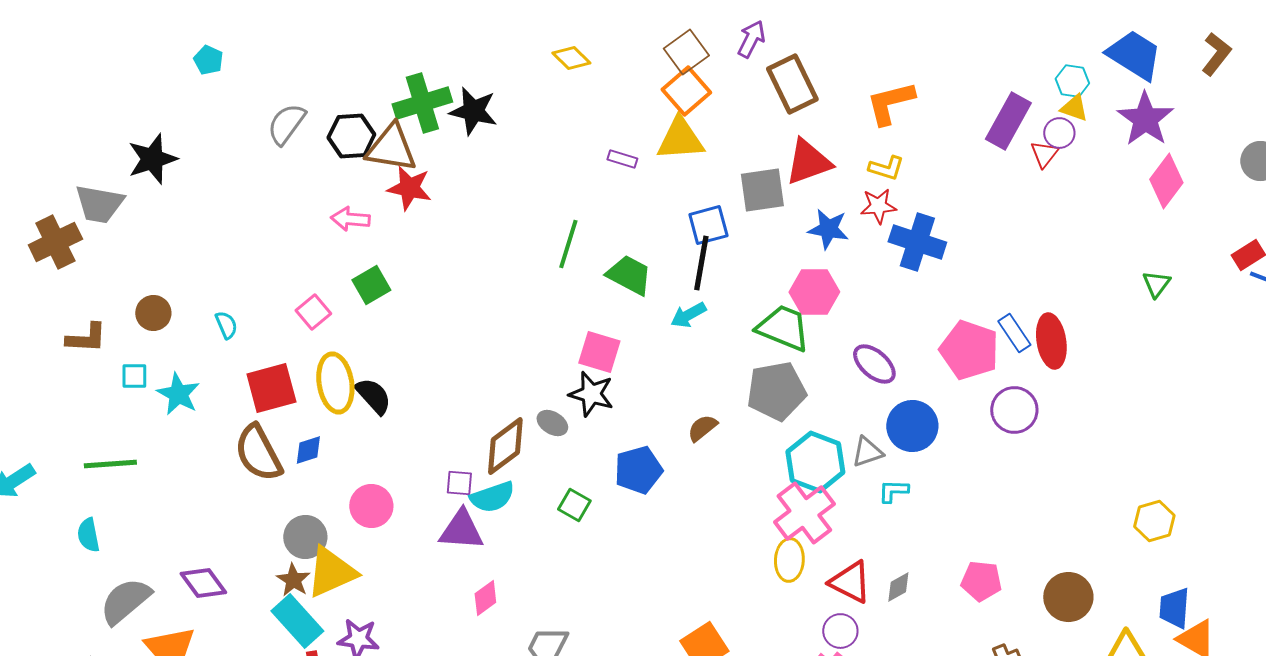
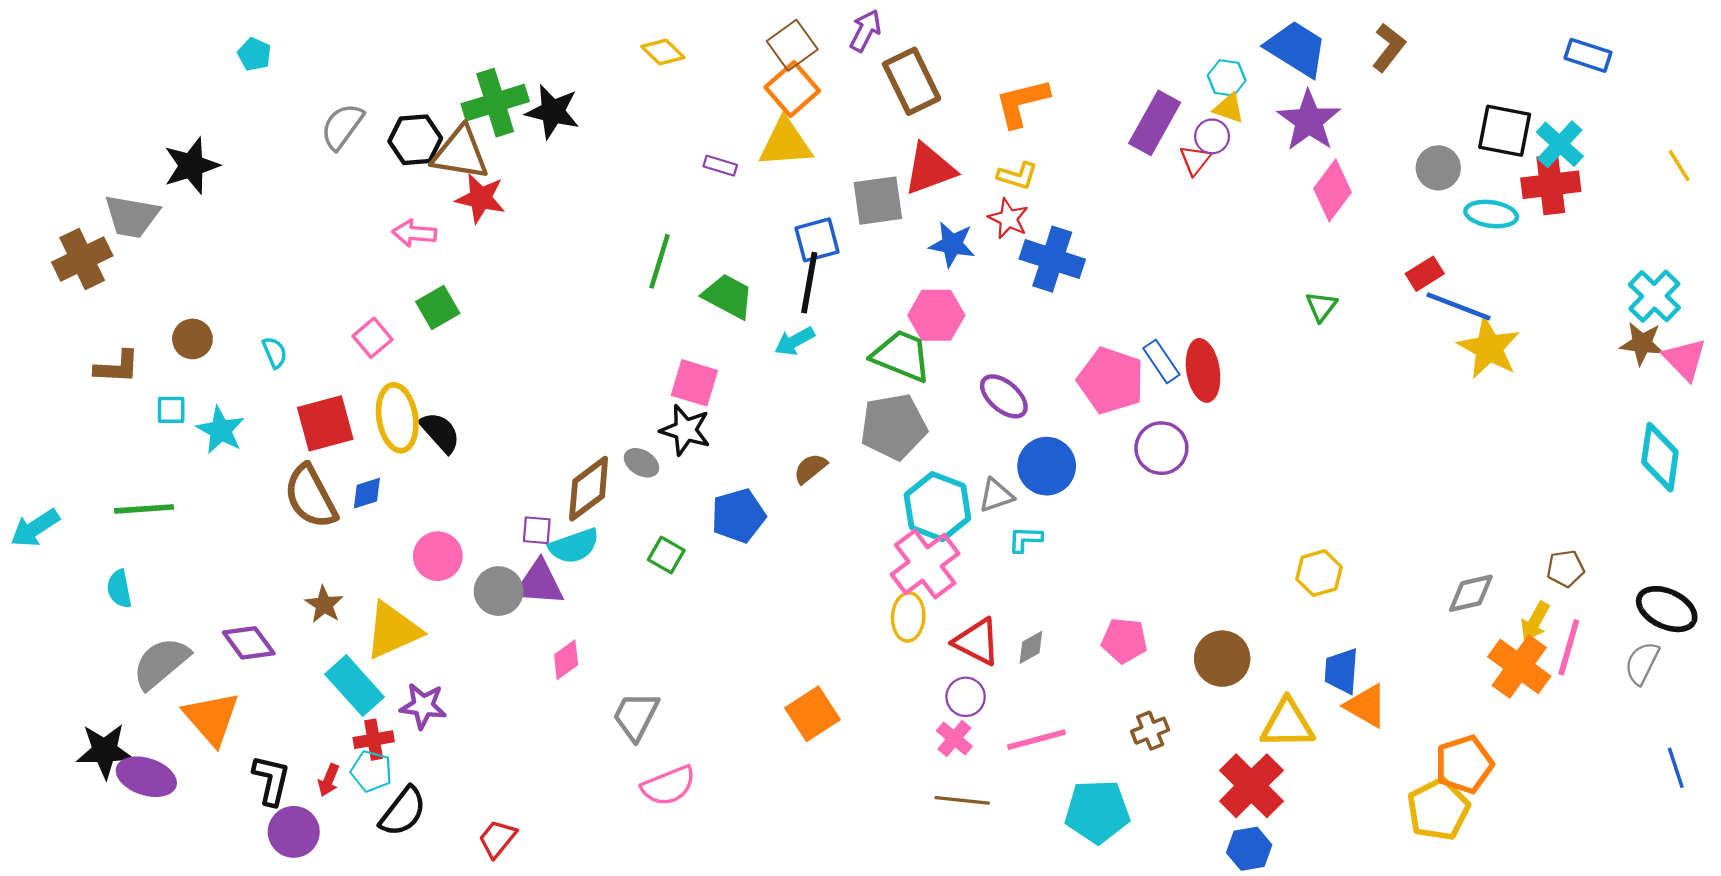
red star: (878, 206) -> (1008, 219), turned 30
gray circle: (305, 537) -> (499, 591), moved
brown star: (293, 580) -> (324, 605), moved

